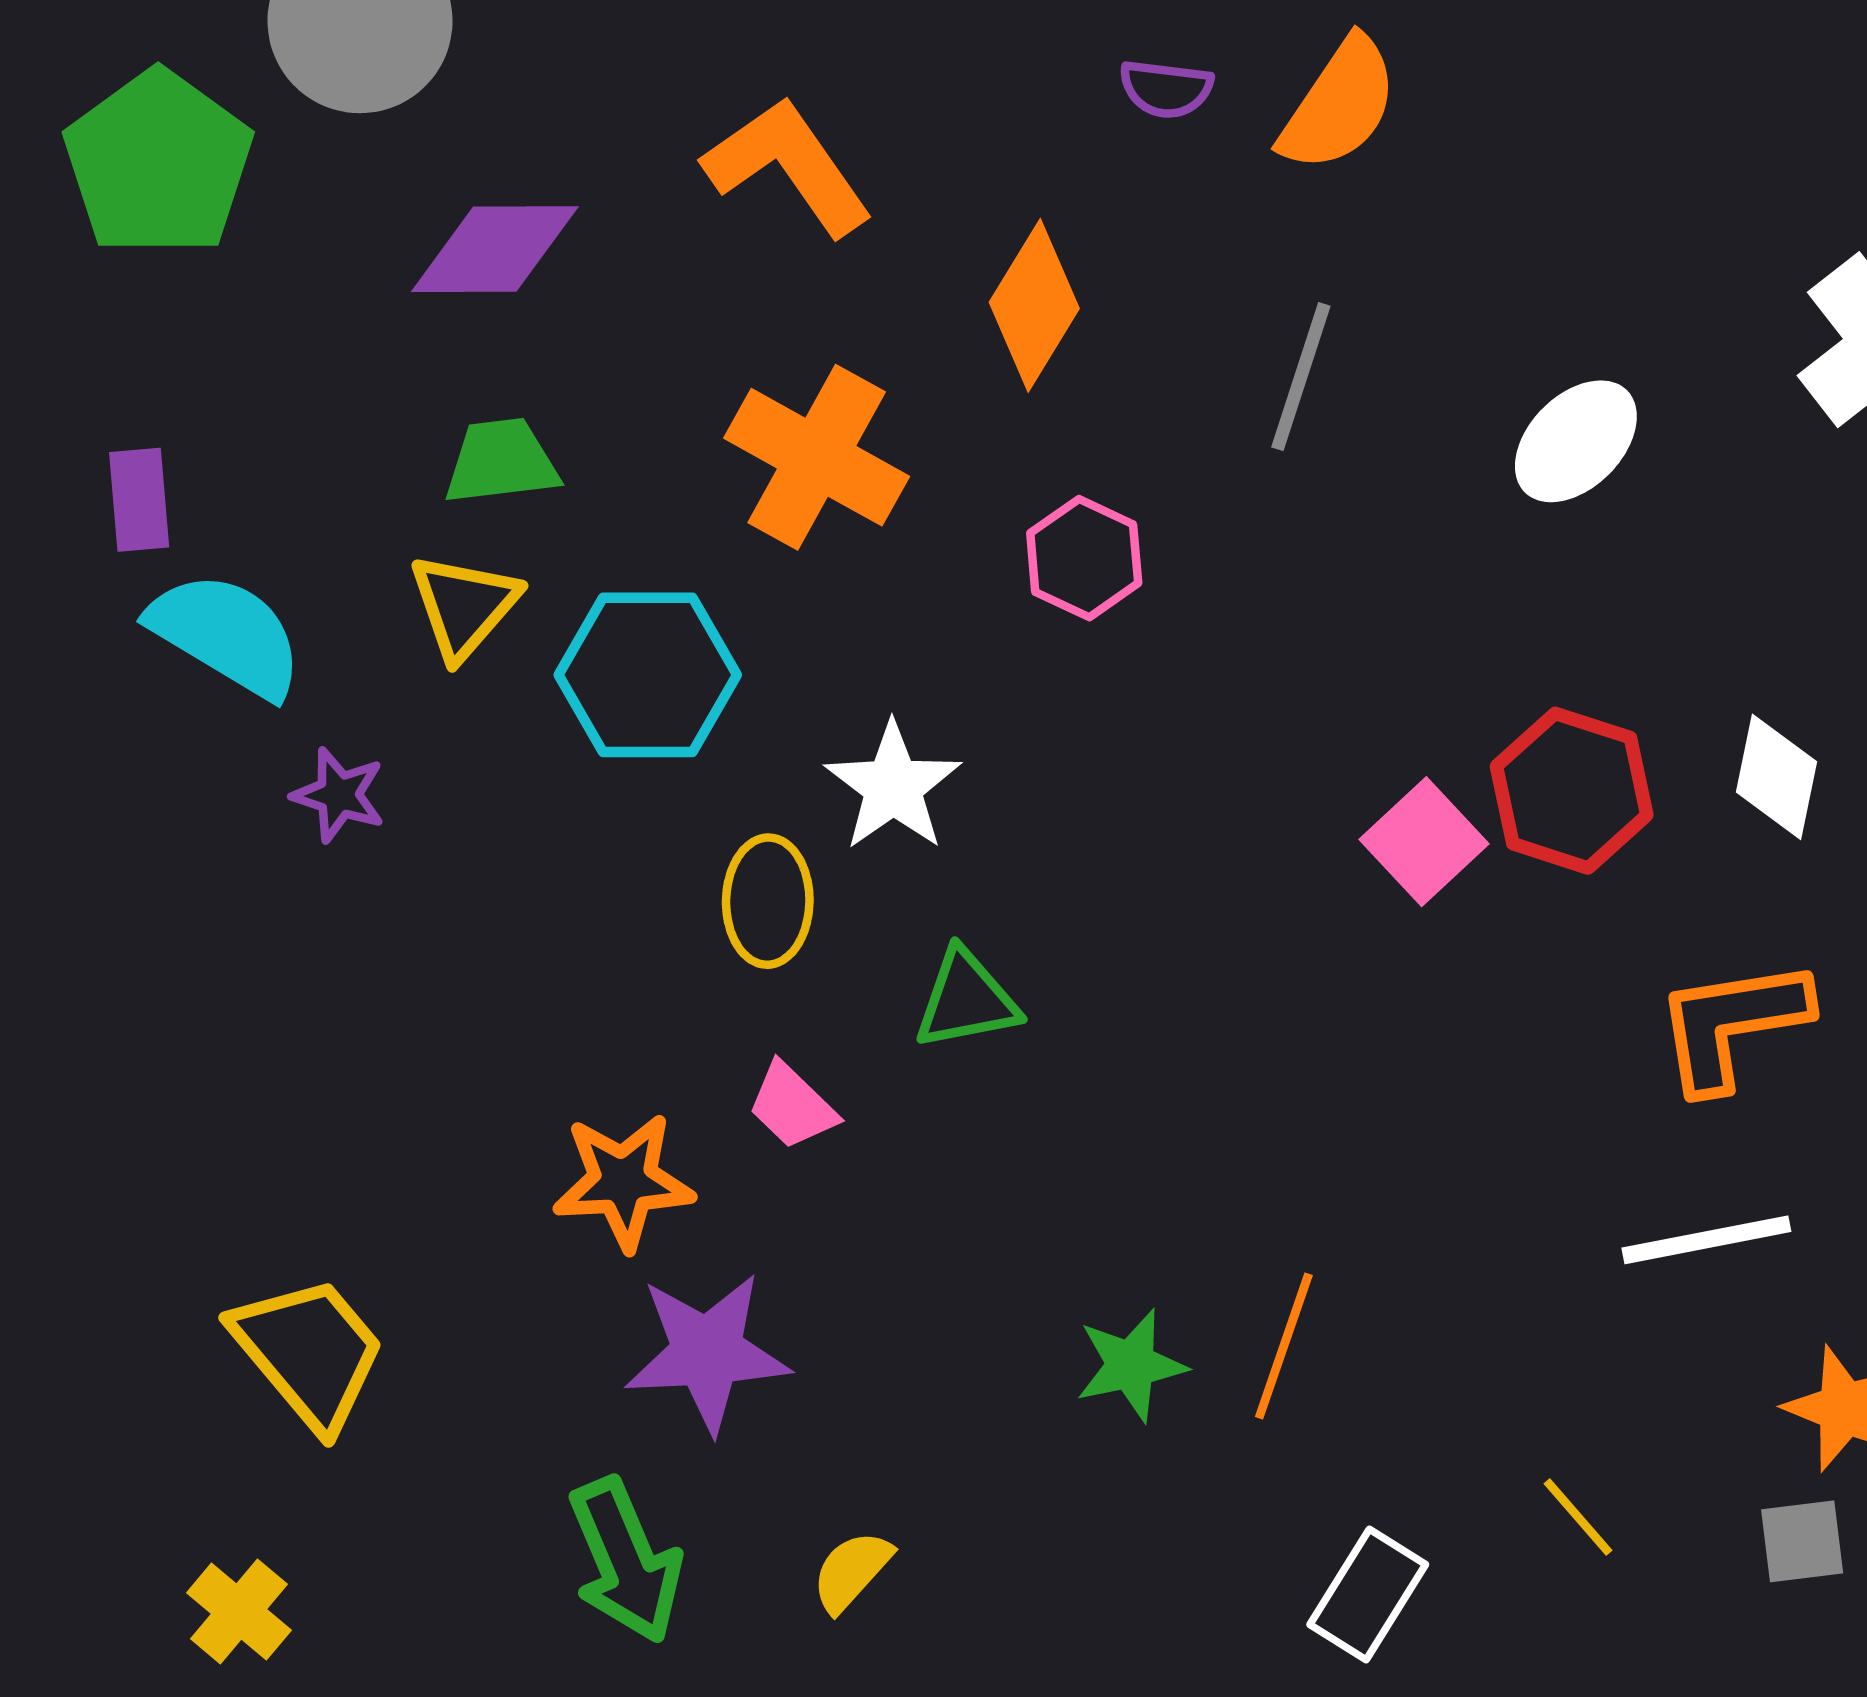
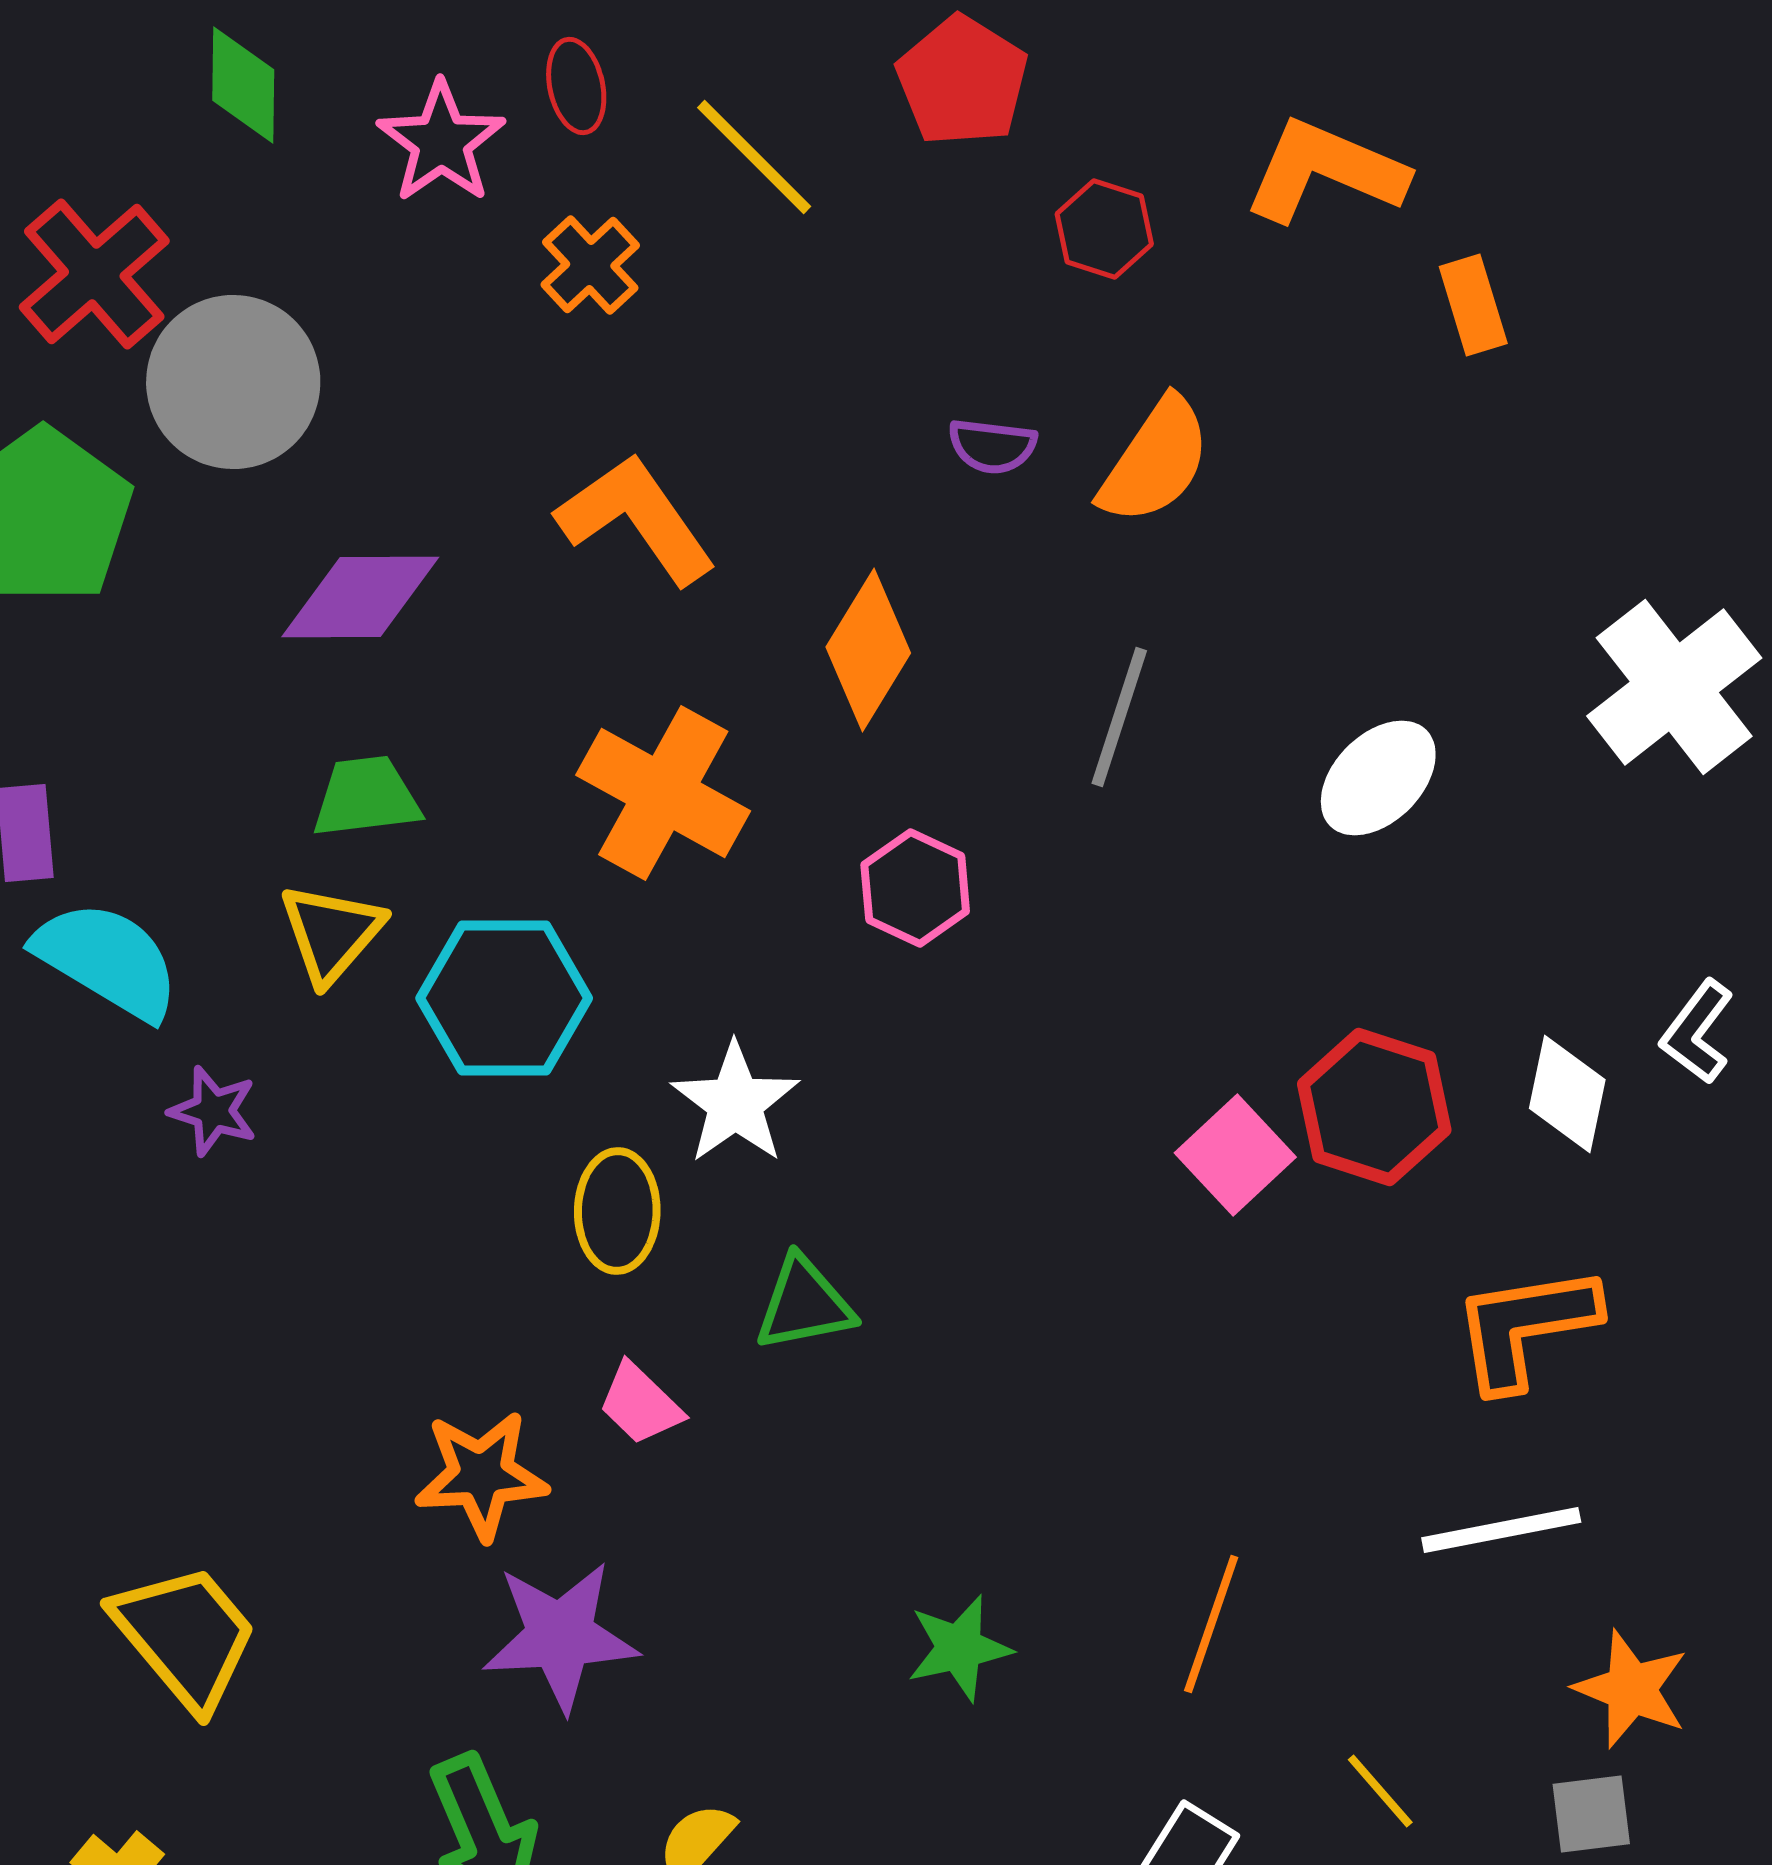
orange line: (1284, 1346) -> (1211, 1624), moved

